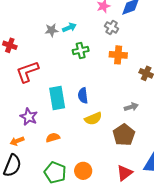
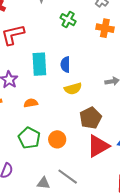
green cross: (81, 51) -> (68, 20), turned 35
brown pentagon: (124, 135) -> (91, 118), moved
red triangle: (125, 173) -> (98, 146), size x1.4

